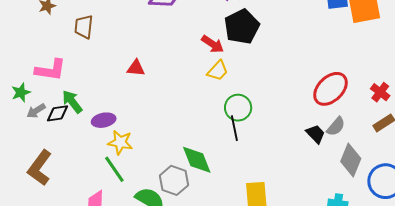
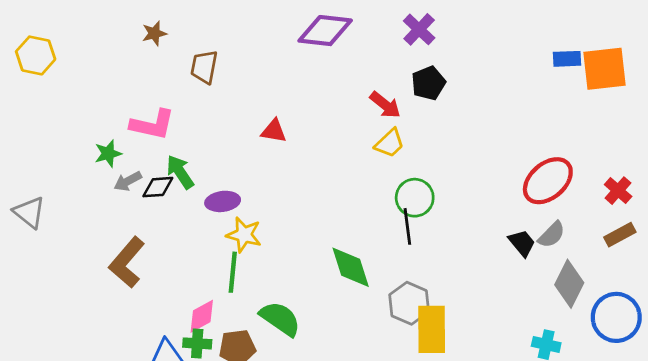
black pentagon: (242, 27) -> (428, 83), size x0.7
green line: (114, 169) -> (233, 272), turned 36
gray hexagon: (174, 180) -> (409, 303), moved

